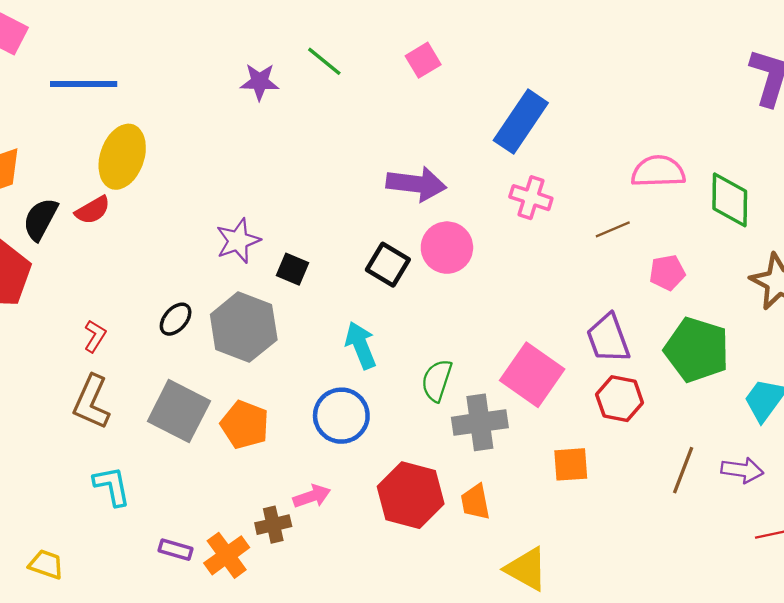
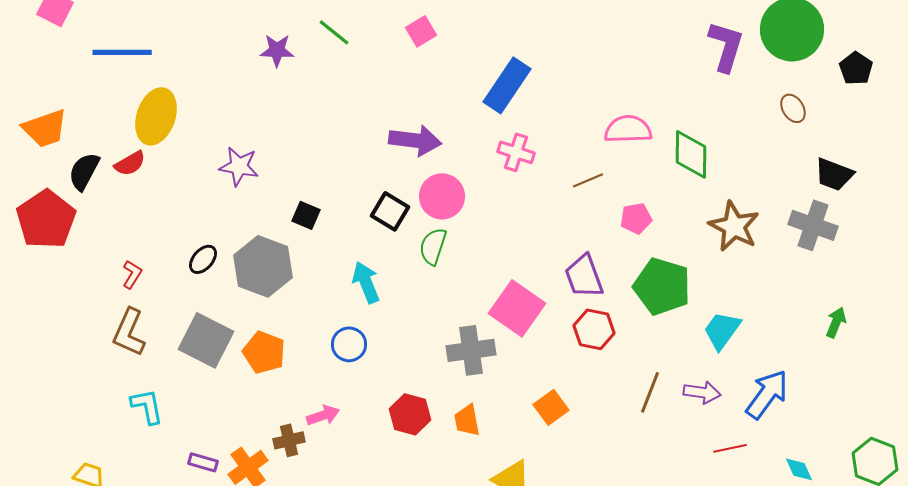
purple star: (238, 241) -> (239, 166), moved, turned 30
green semicircle: (437, 380) -> (433, 246), moved
blue circle: (341, 416) -> (349, 344), size x0.7
orange square: (571, 464) -> (551, 407), moved, turned -32
red hexagon: (411, 495) -> (410, 414), size x0.7

